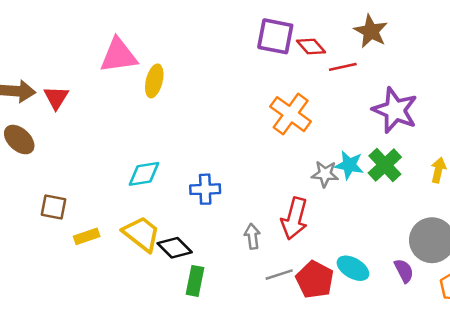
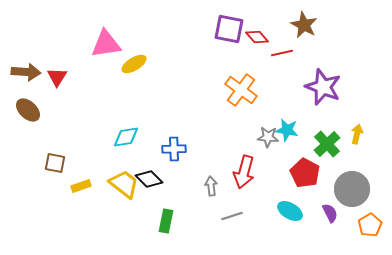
yellow ellipse: (154, 81) -> (134, 64), turned 45
green cross: (385, 165) -> (327, 144), moved
black diamond: (175, 248) -> (149, 179), moved
red pentagon: (315, 280) -> (305, 173), moved

